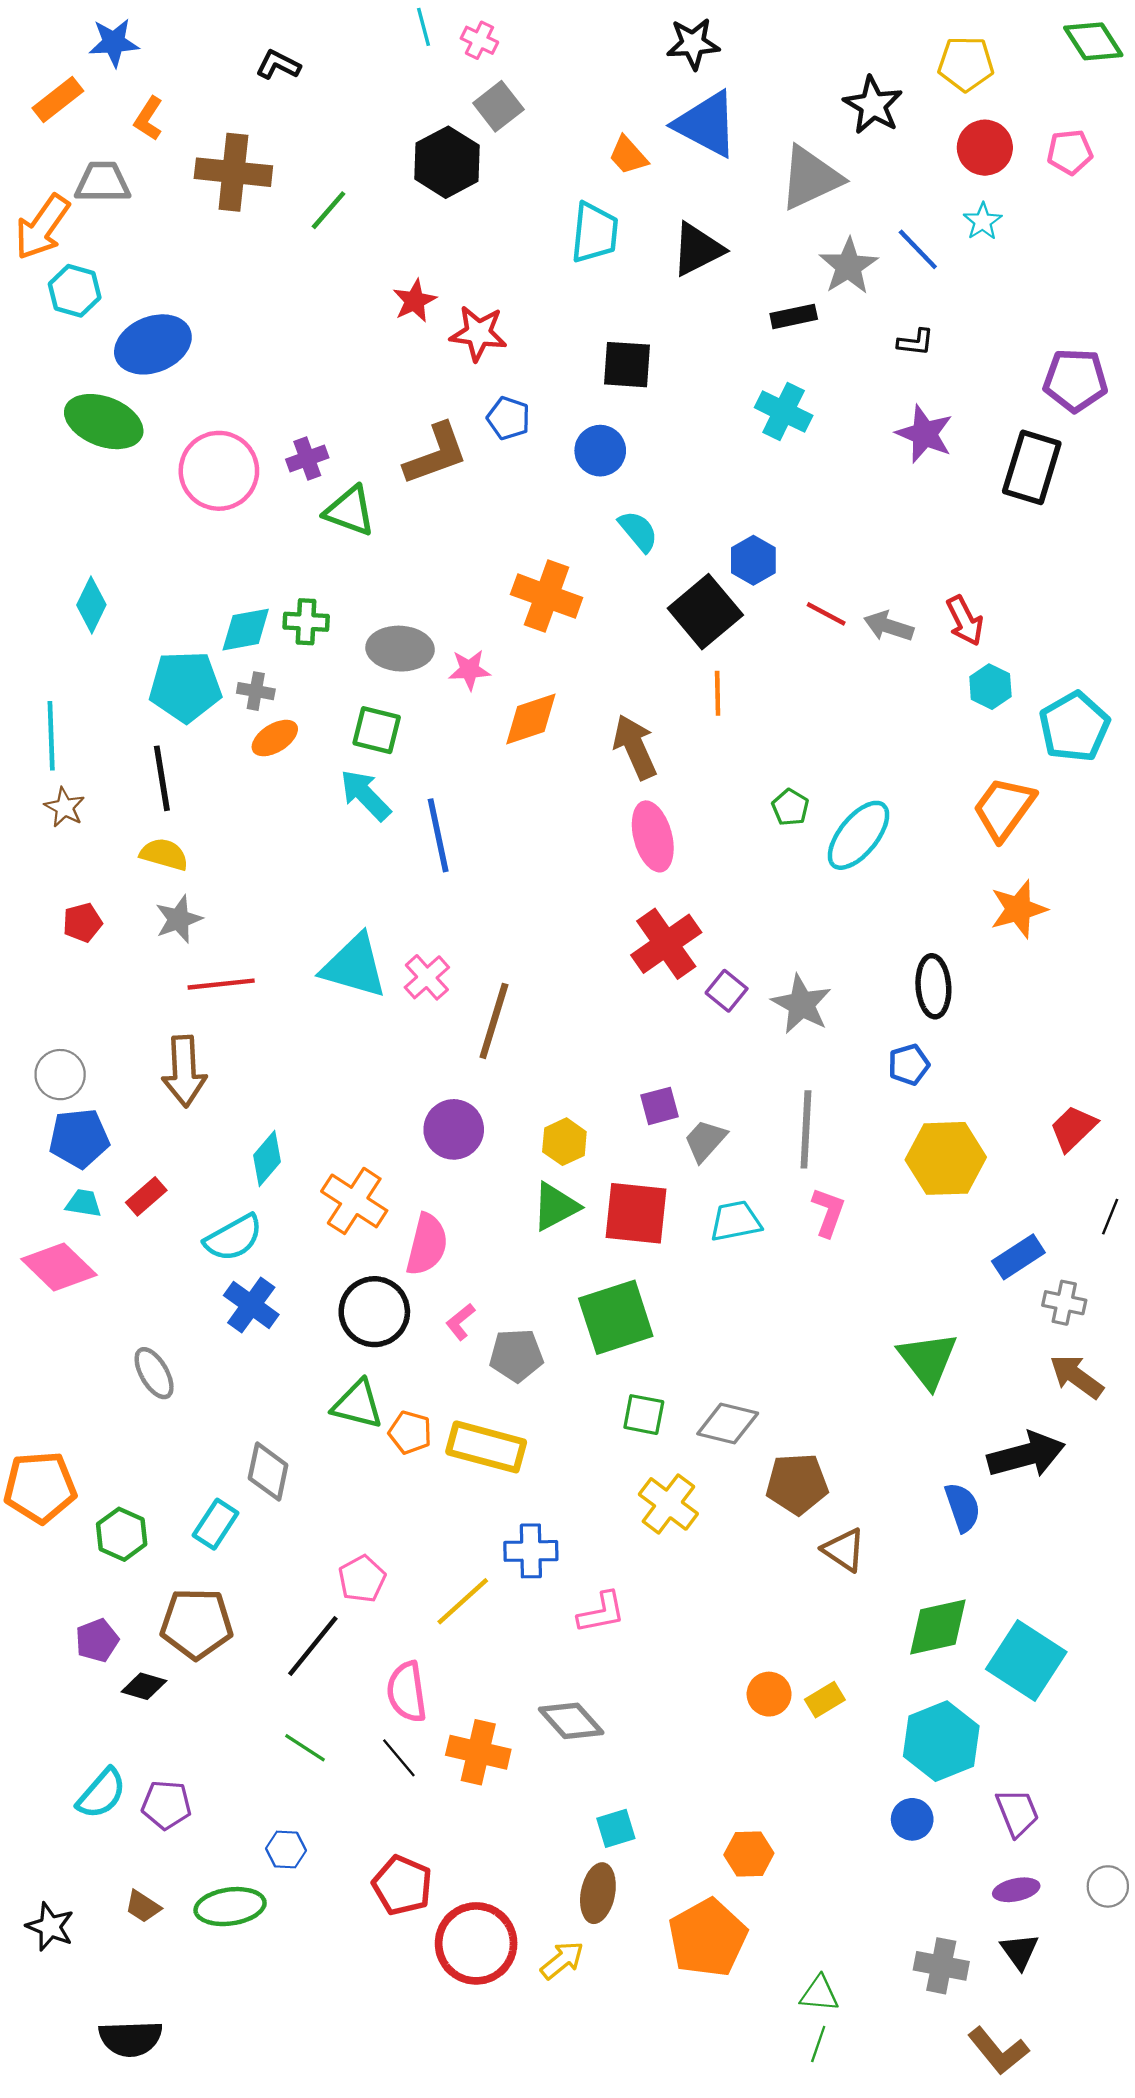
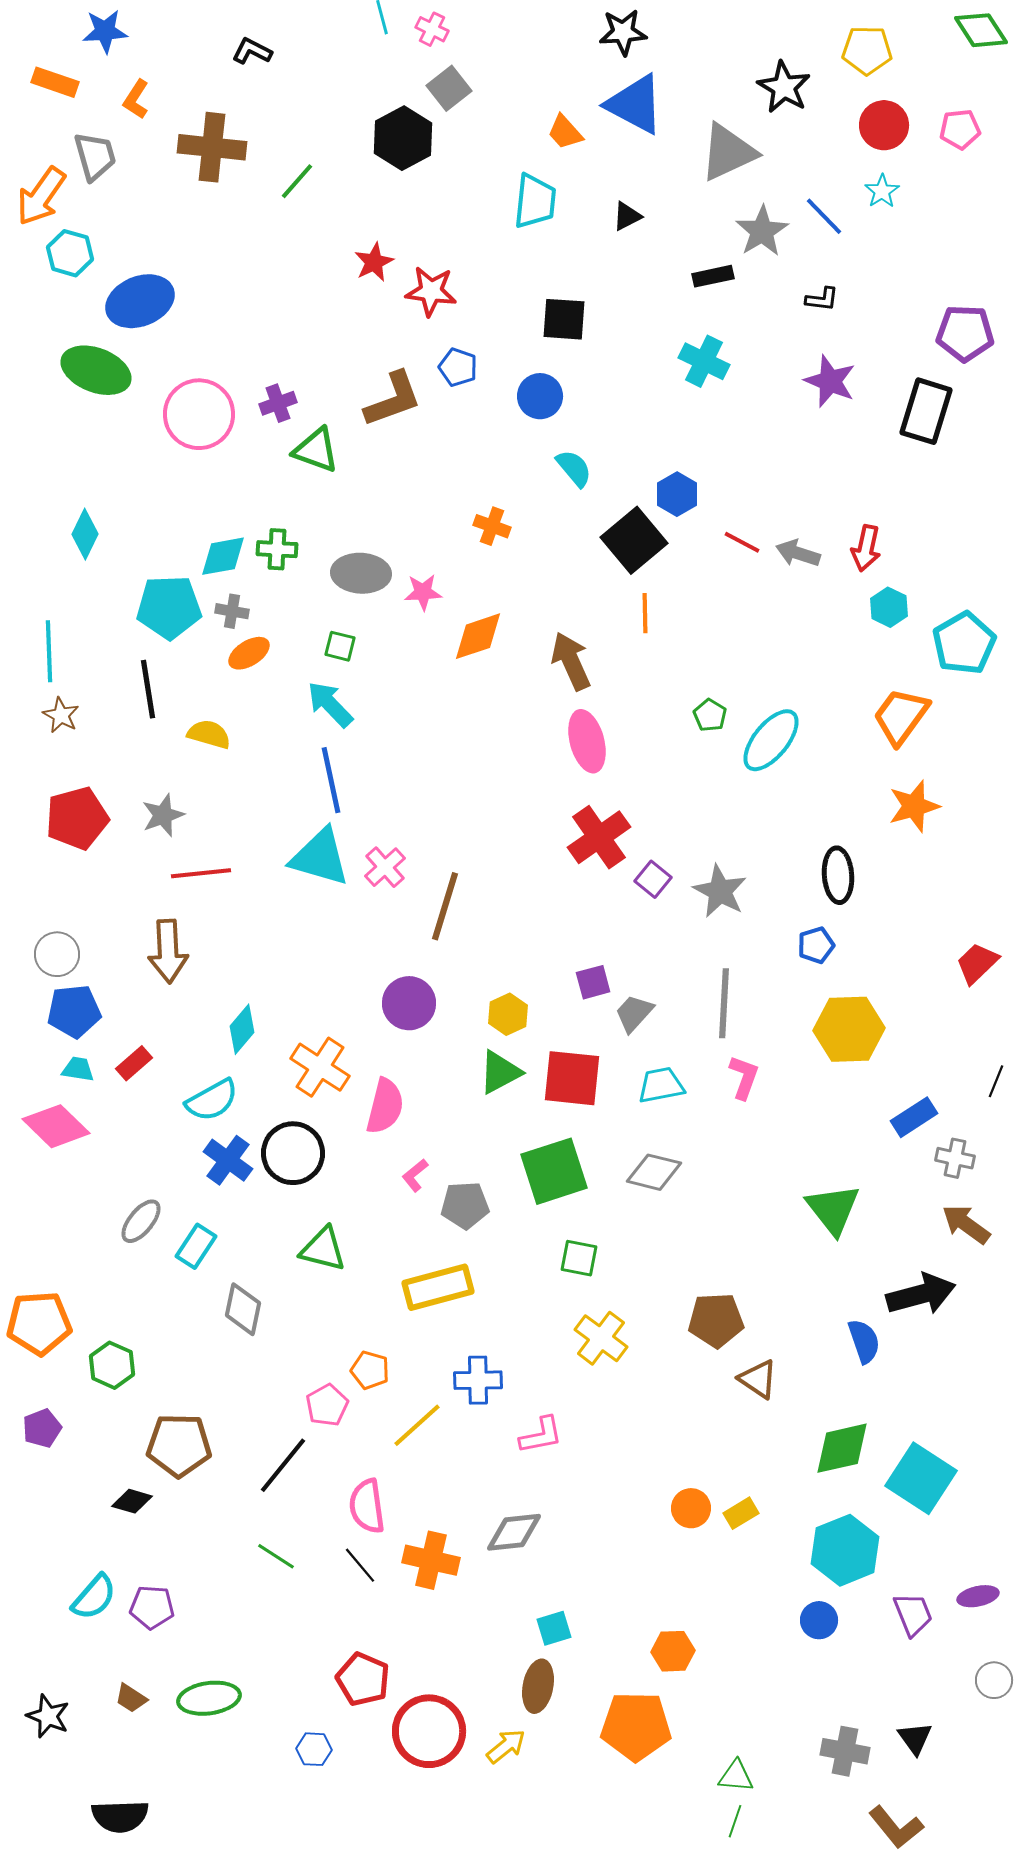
orange rectangle: (58, 100) -> (55, 82), turned 57
gray trapezoid: (103, 182) -> (95, 156), turned 74
black triangle: (697, 249) -> (627, 216), size x0.6
orange cross: (547, 596) -> (492, 526), size x0.6
red arrow: (965, 621) -> (866, 548), turned 39
green square: (377, 730) -> (340, 646), size x0.7
blue line: (438, 835) -> (331, 780), moved
yellow semicircle: (164, 854) -> (209, 734), moved
red pentagon: (82, 923) -> (77, 818), size x1.8
red trapezoid: (1073, 1128) -> (977, 963), moved
black circle: (374, 1312) -> (293, 1153), moved
gray ellipse: (154, 1373) -> (141, 1221), turned 69
gray diamond: (728, 1423) -> (654, 1172), moved
orange pentagon: (410, 1432) -> (370, 1370), moved
yellow rectangle: (486, 1447) -> (438, 1287), turned -30
cyan rectangle: (216, 1524) -> (196, 1246), moved
purple pentagon: (97, 1640) -> (42, 1428), moved
gray diamond: (571, 1721) -> (514, 1532), turned -54
blue hexagon: (286, 1850) -> (314, 1749), moved
purple ellipse: (1016, 1890) -> (978, 1596), moved
orange pentagon: (708, 1938) -> (636, 1726), turned 30

